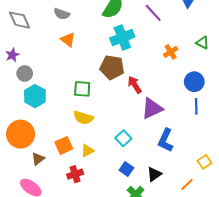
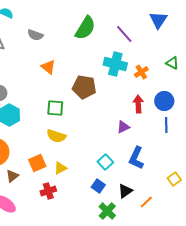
cyan cross: (122, 38) -> (115, 64), moved, turned 35
orange triangle: (68, 40) -> (48, 67), moved
red arrow: (135, 85) -> (138, 104), moved, turned 30
purple triangle: (152, 108) -> (123, 127), size x0.6
cyan square: (123, 138) -> (105, 162), moved
orange line: (187, 184) -> (146, 202), moved

